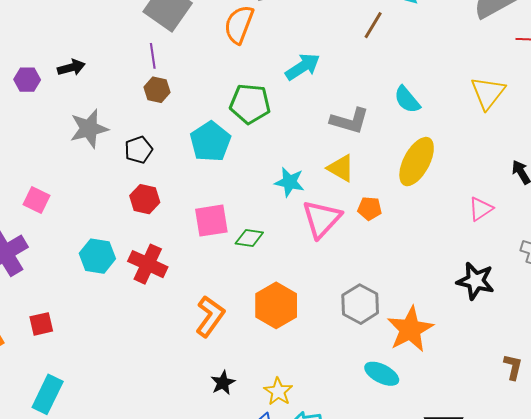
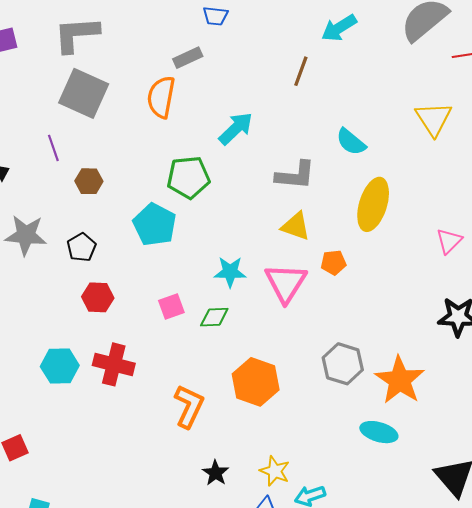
purple line: (153, 56) -> (53, 148), moved
gray star: (89, 129) -> (26, 235), turned 30
cyan star: (289, 182) -> (230, 272), moved
pink square: (211, 221) -> (171, 306), size x0.7

